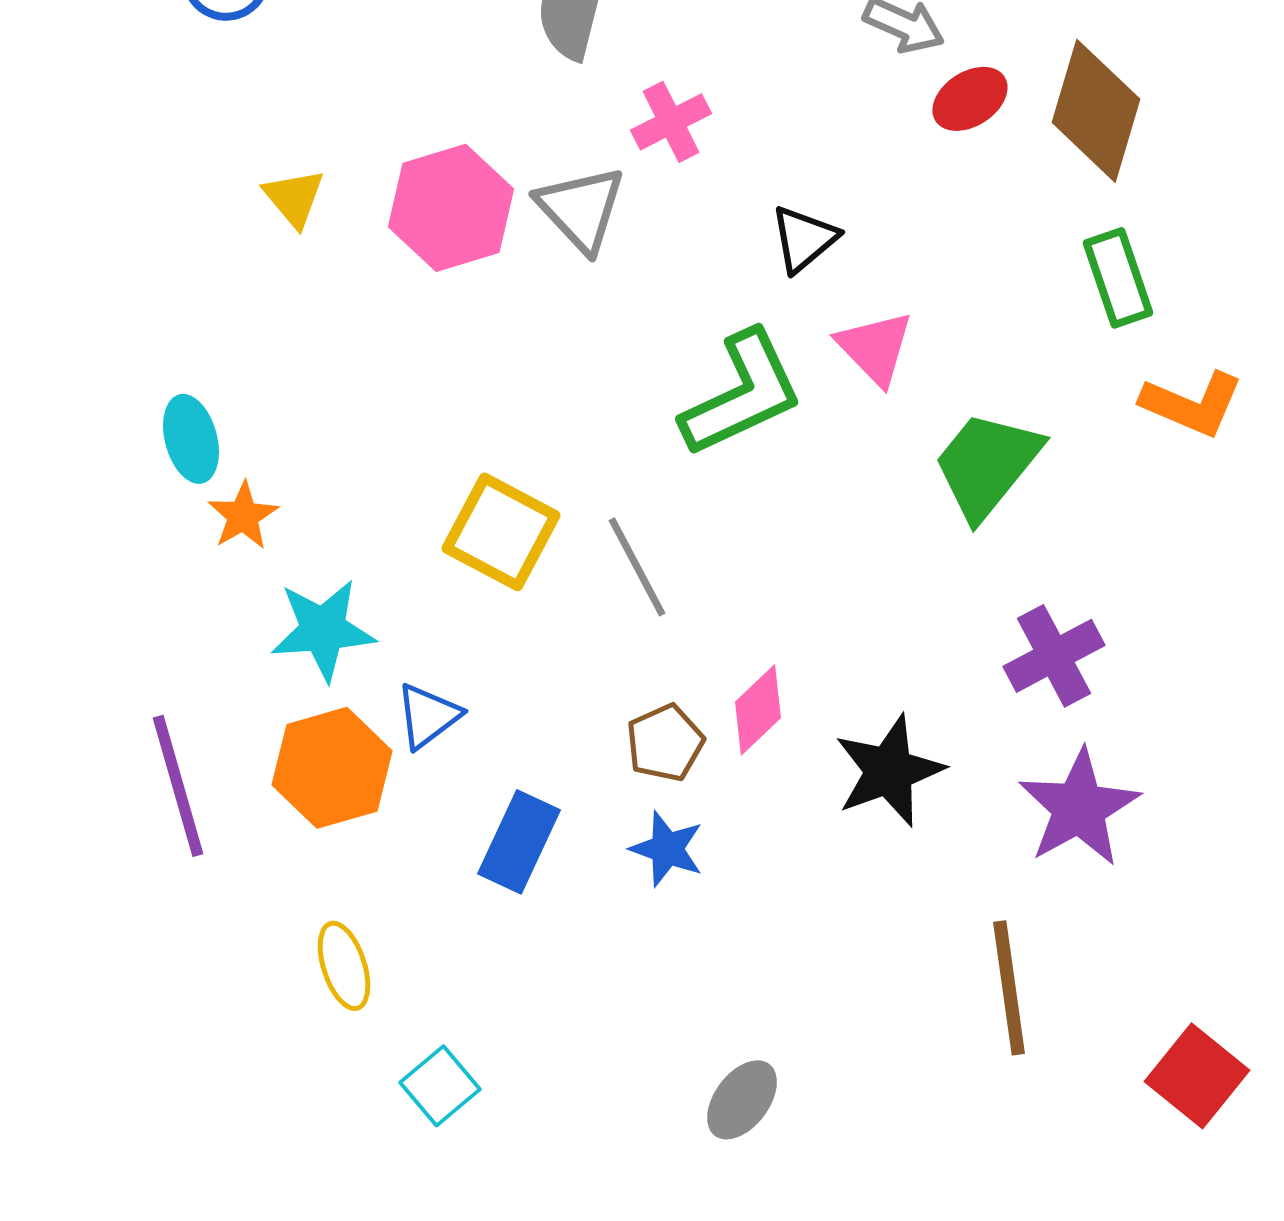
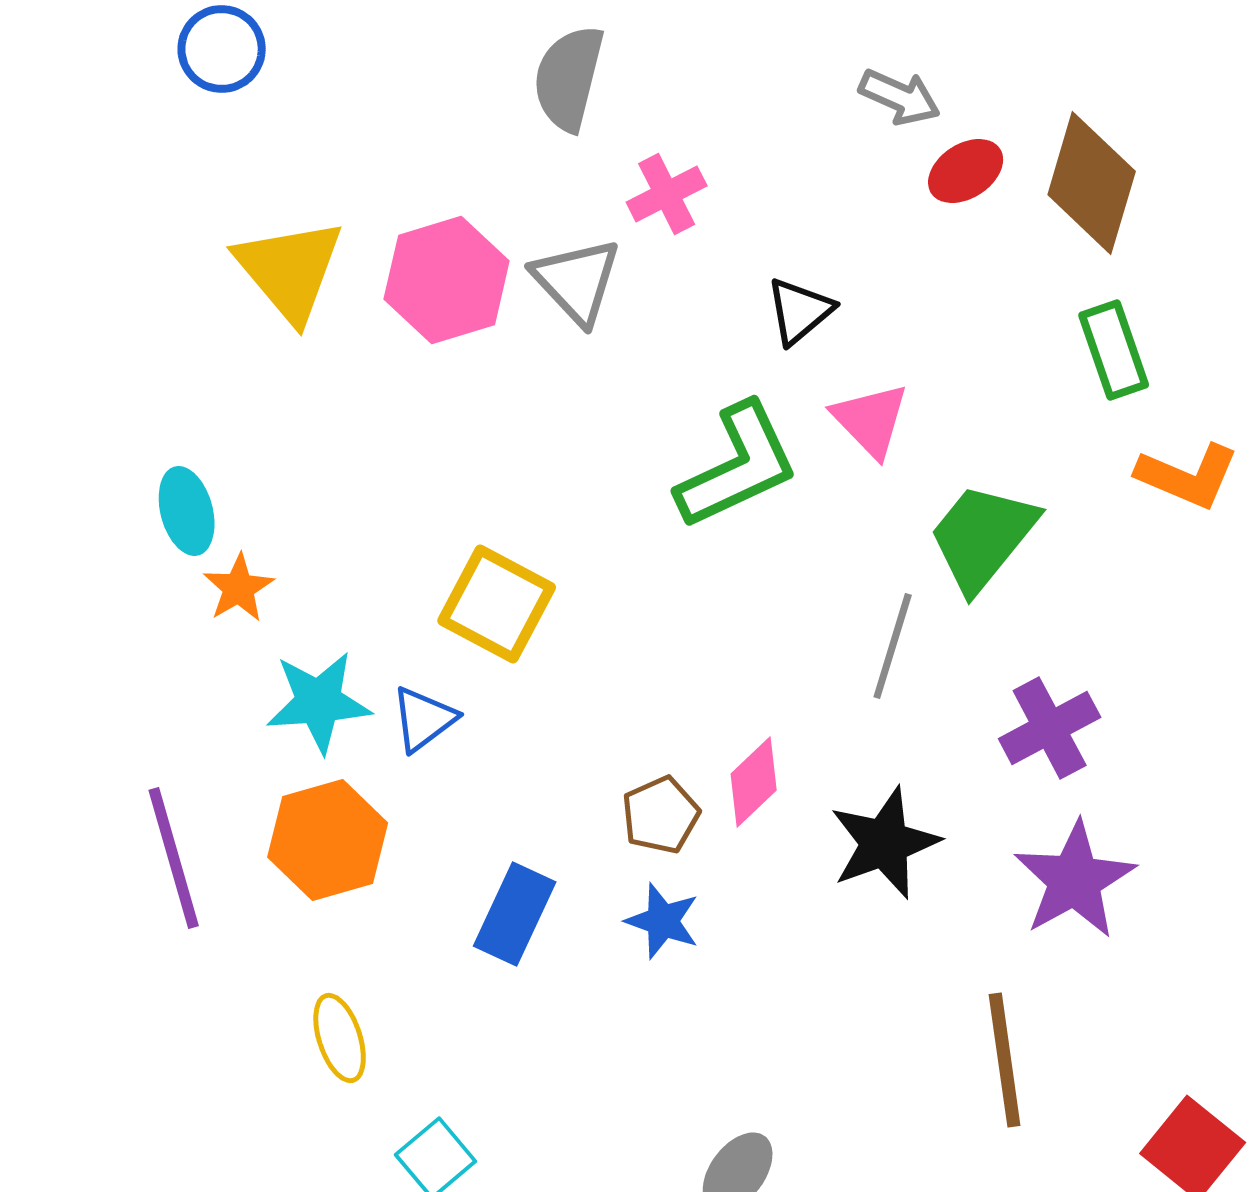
yellow triangle: (294, 198) -> (290, 270), size x1.8
gray line: (637, 567) -> (893, 646), moved, turned 45
blue triangle: (428, 716) -> (424, 719), moved

